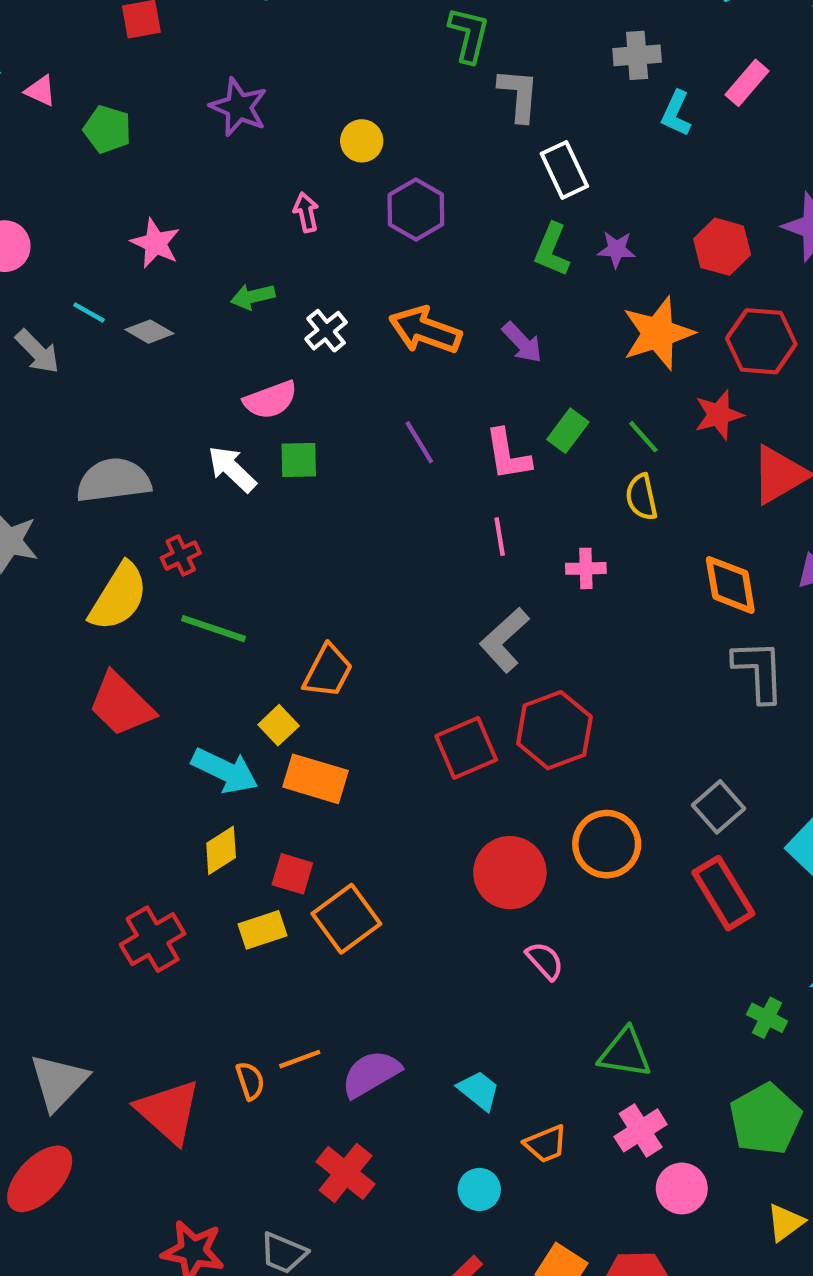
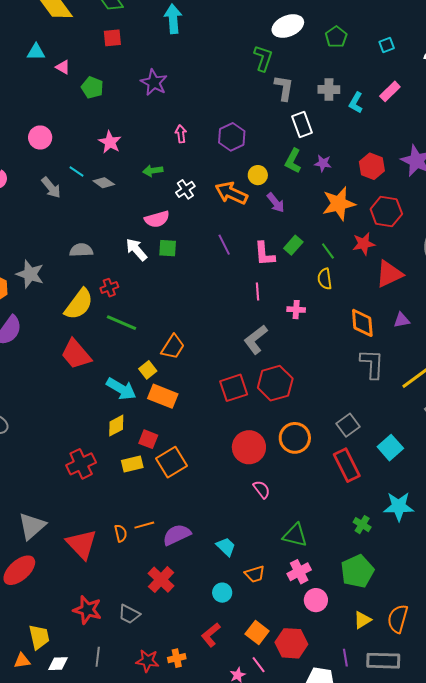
gray cross: (637, 55) -> (329, 90), moved
yellow circle: (362, 141) -> (258, 175), moved
gray semicircle: (114, 480) -> (81, 250), size x0.7

